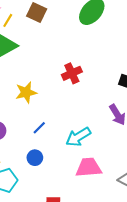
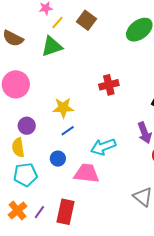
yellow star: (26, 92) -> (63, 108), moved
pink trapezoid: (89, 167) -> (86, 173), moved

